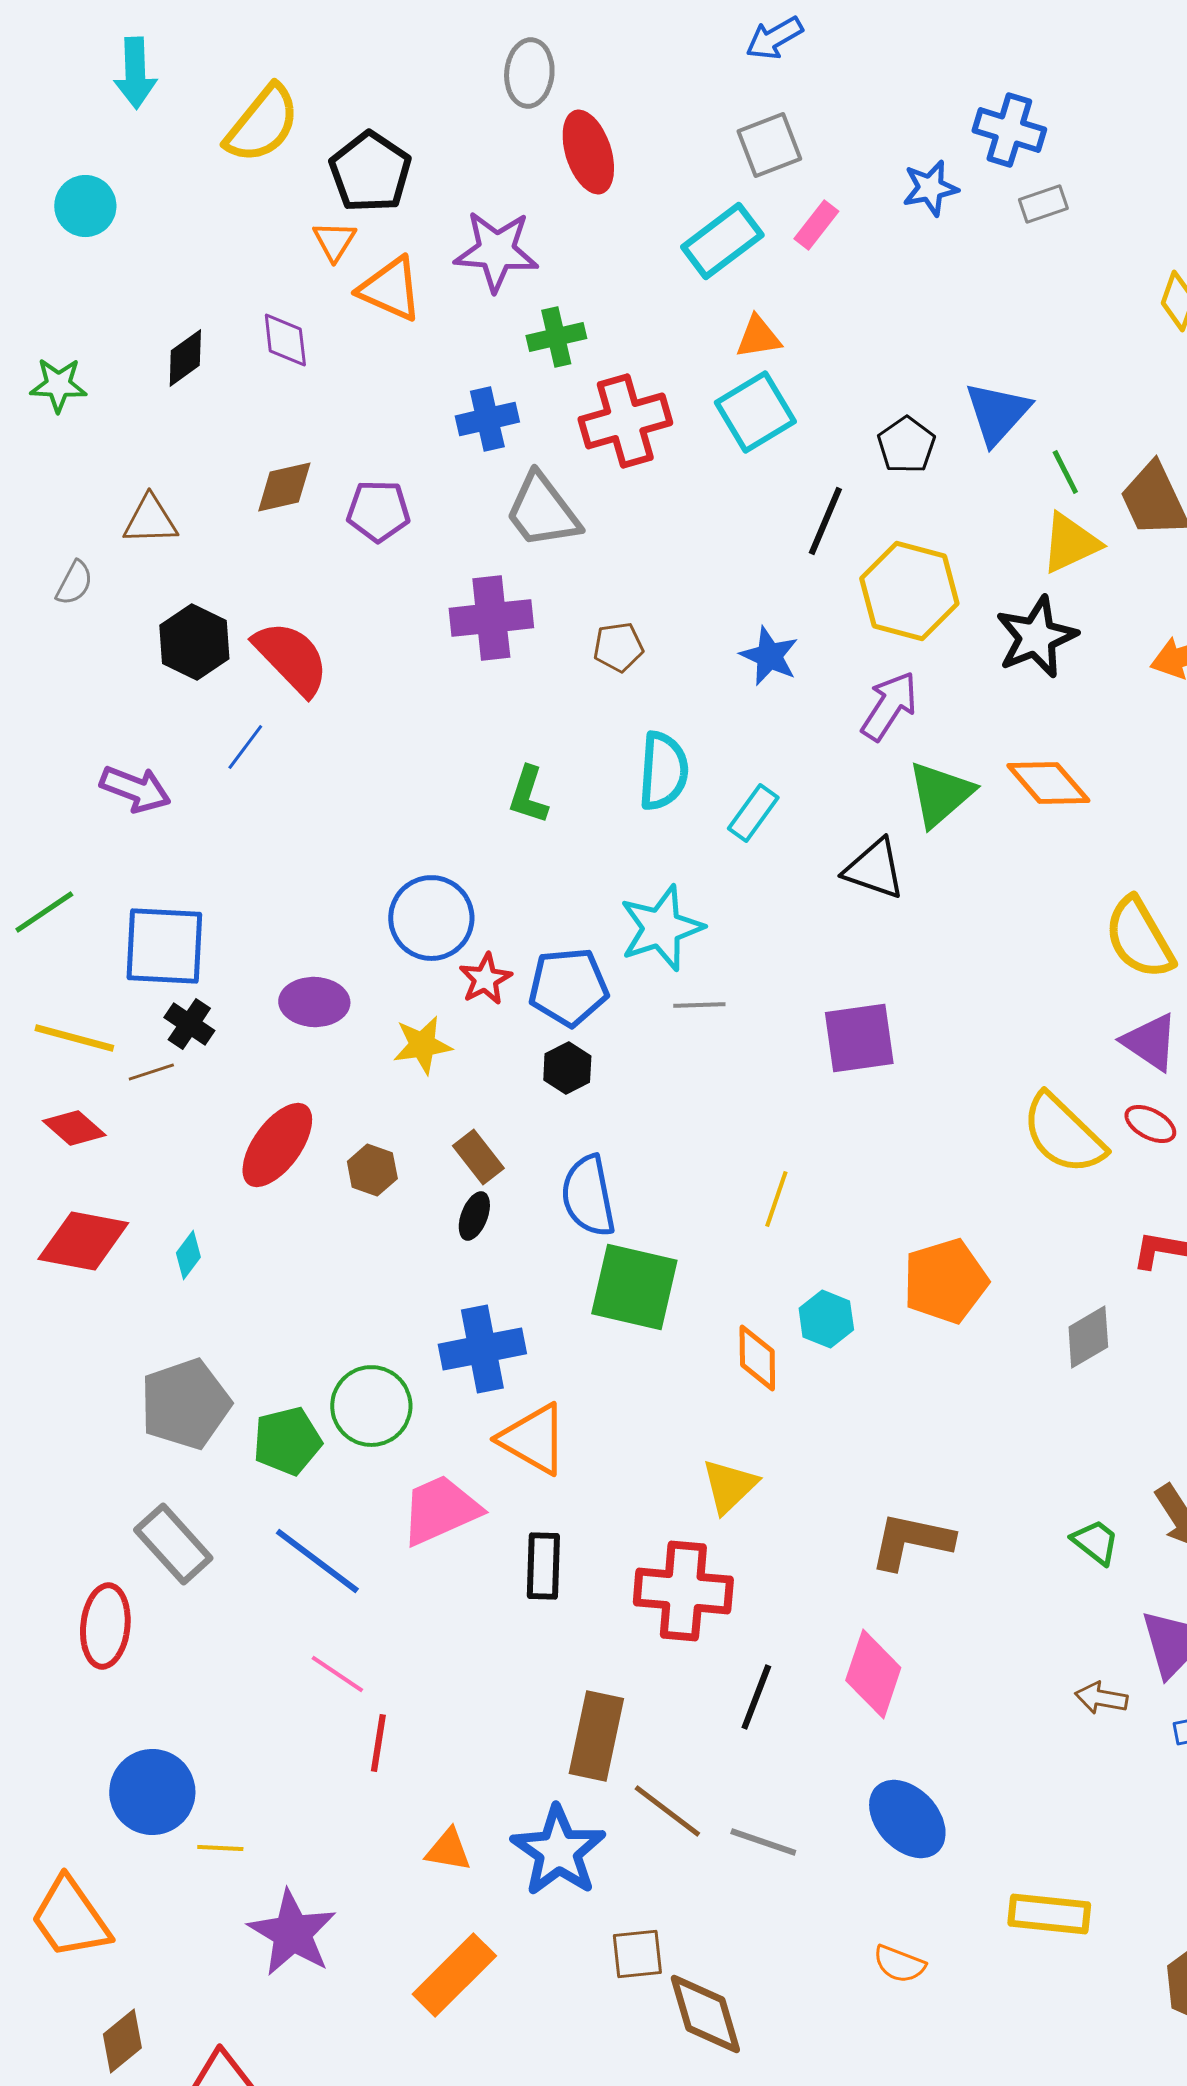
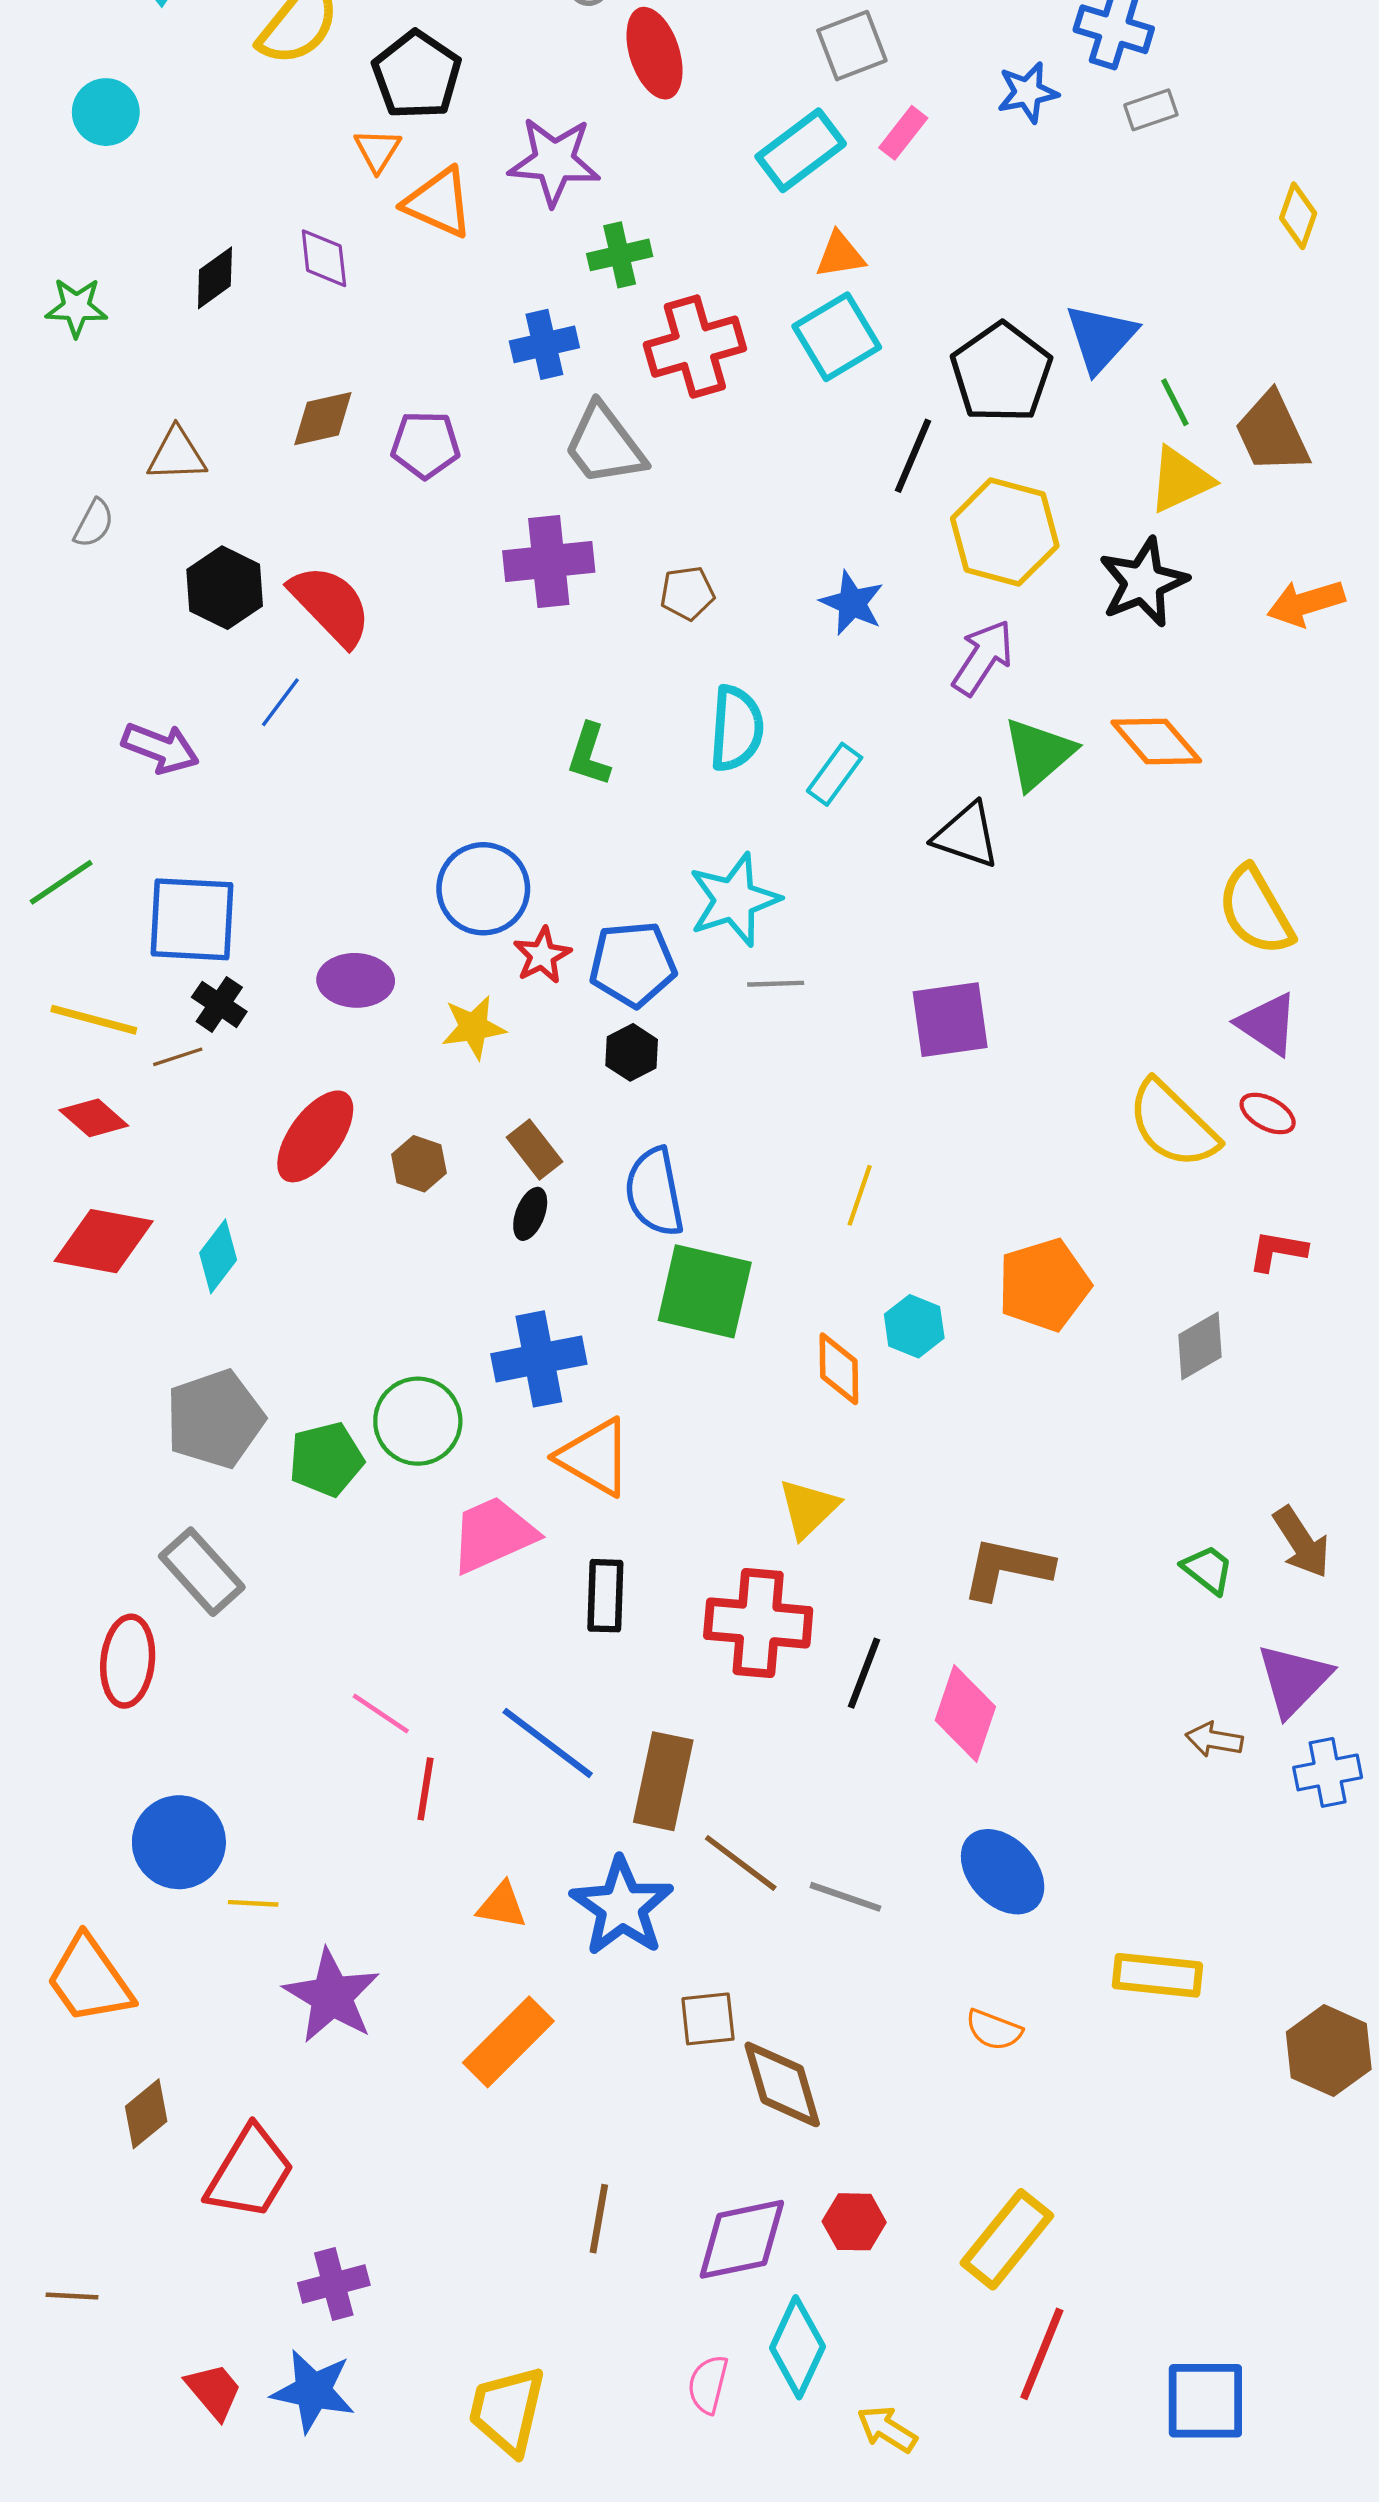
black pentagon: (906, 445) -> (1001, 373), size x1.6
cyan diamond: (188, 1255) -> (218, 1256), size x1.4
blue line: (317, 1561) -> (548, 1743), moved
black line: (756, 1697) -> (864, 1673), moved

